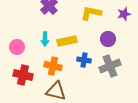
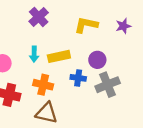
purple circle: (108, 39) -> (97, 60), moved

